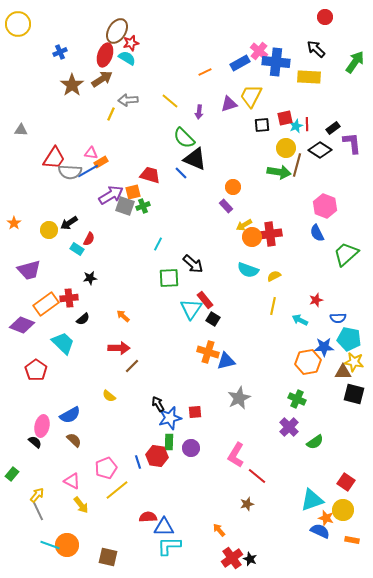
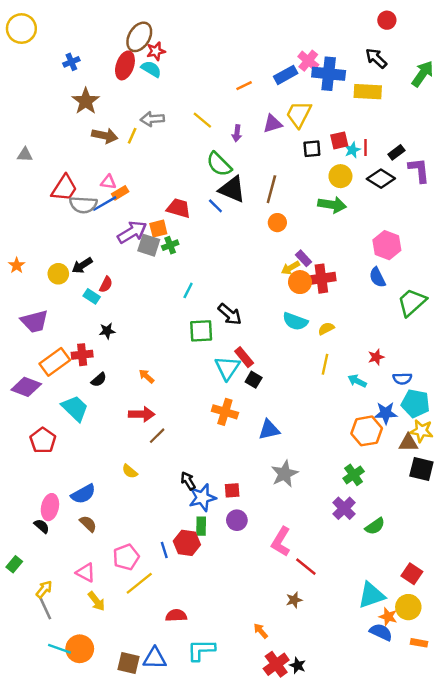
brown arrow: (102, 79) -> (105, 136), moved, turned 45
brown line: (297, 165) -> (271, 189), moved
purple rectangle: (226, 206) -> (304, 258), moved
orange cross: (208, 352) -> (225, 412), moved
green cross: (297, 399) -> (354, 475), turned 30
purple circle: (191, 448) -> (237, 520), moved
blue triangle: (164, 527) -> (155, 658), moved

